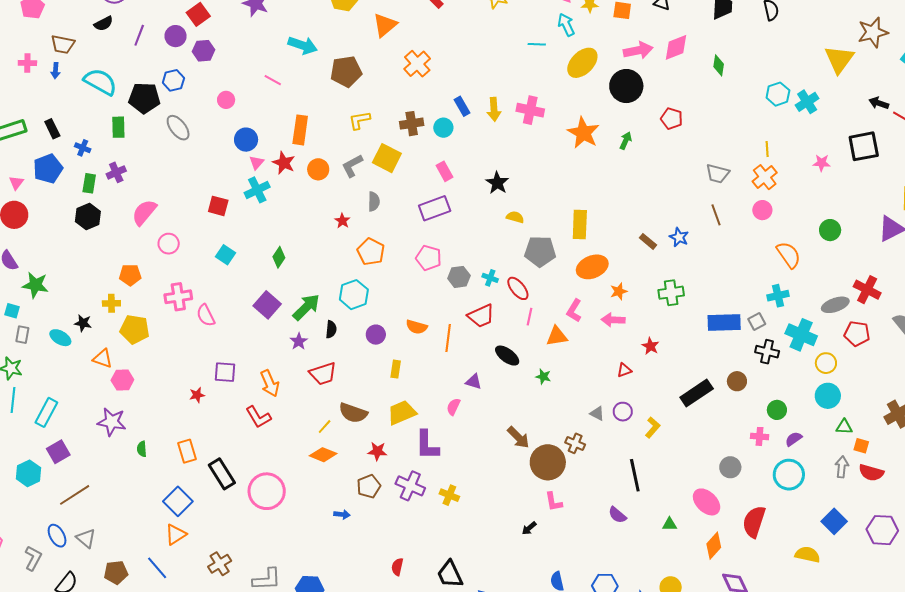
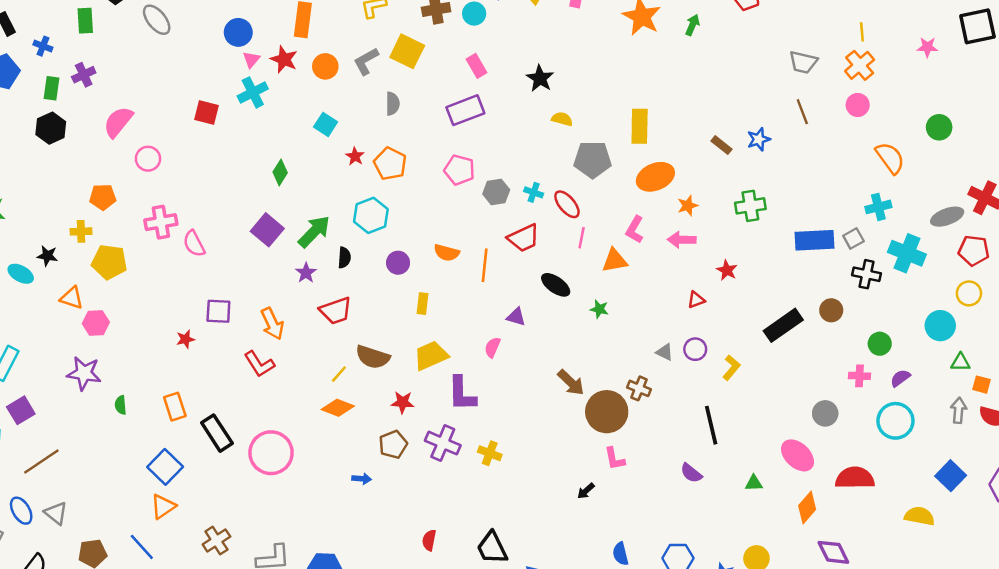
red star: (342, 221) -> (355, 156), moved
blue star: (679, 237) -> (759, 139), turned 30
cyan square: (226, 255) -> (326, 124), moved
yellow circle: (826, 363) -> (969, 293), moved
red semicircle: (754, 522) -> (855, 478), turned 72

